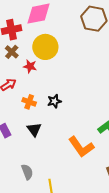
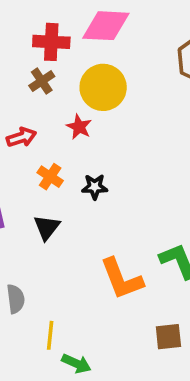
red star: (30, 66) -> (79, 127), moved

